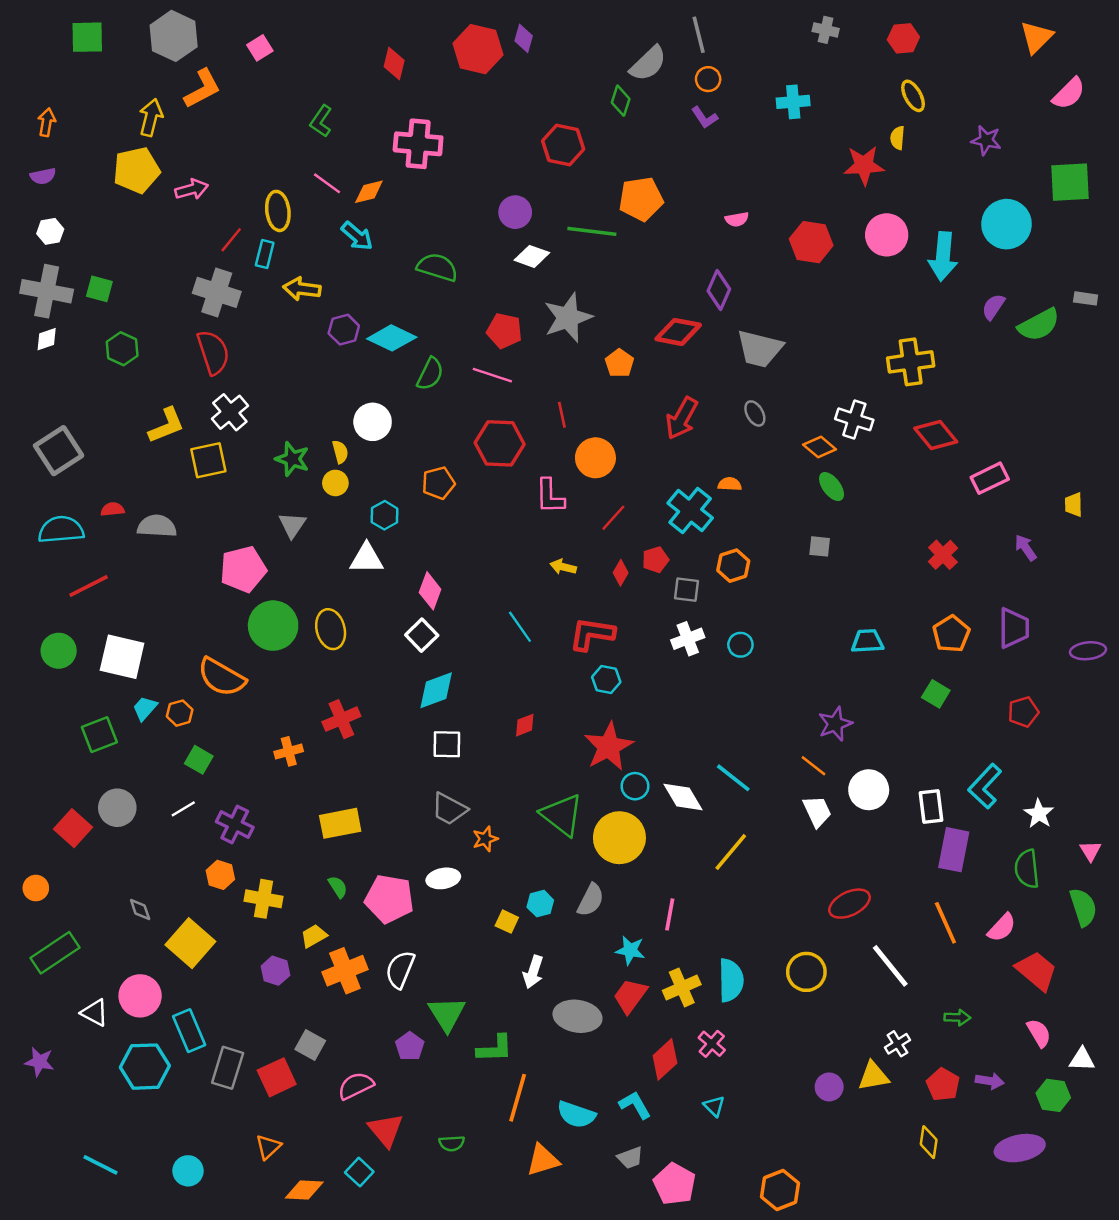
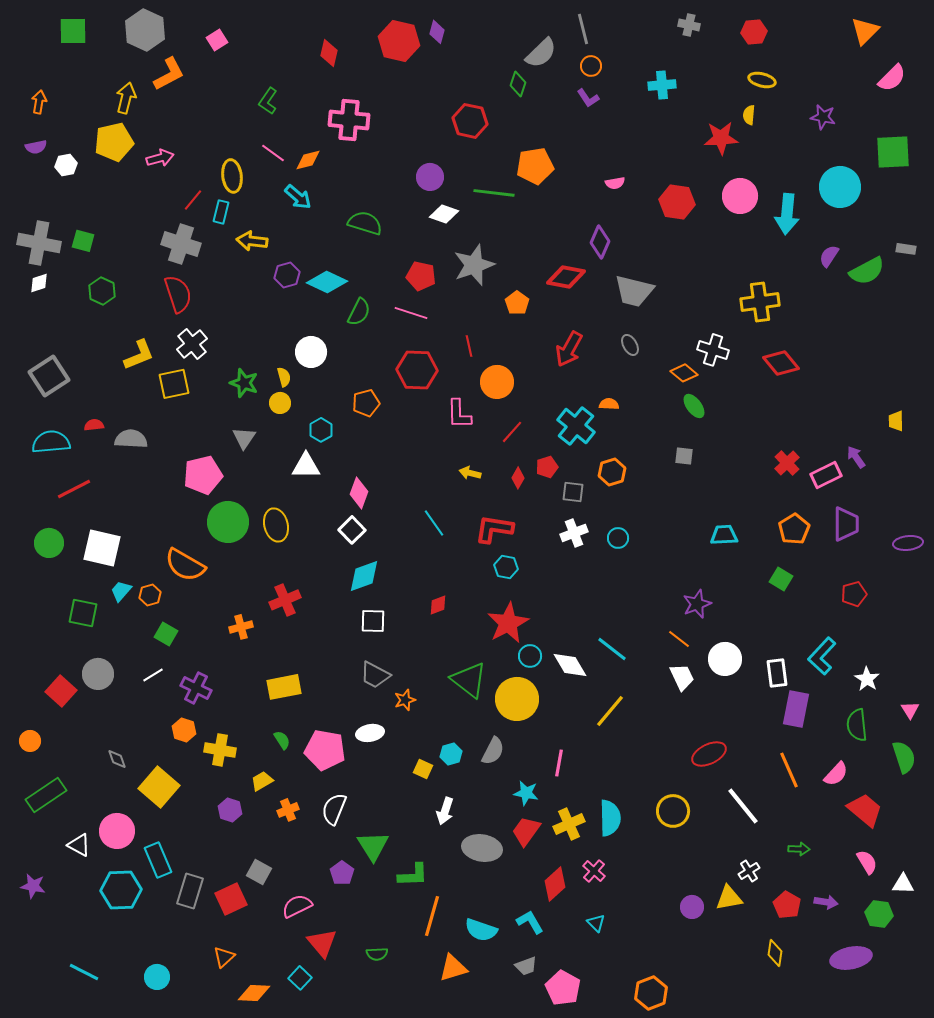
yellow ellipse: (913, 96) -> (762, 80), turned -48
white hexagon: (50, 231) -> (66, 165), moved
pink rectangle: (990, 478) -> (826, 475), moved
green square: (99, 735) -> (83, 613), turned 32
orange cross: (345, 971) -> (288, 810), size x0.6

